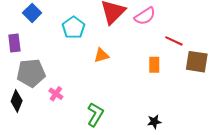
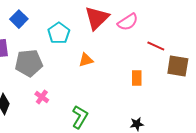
orange rectangle: (154, 65) -> (137, 78), moved
gray pentagon: (31, 73) -> (29, 63), moved

